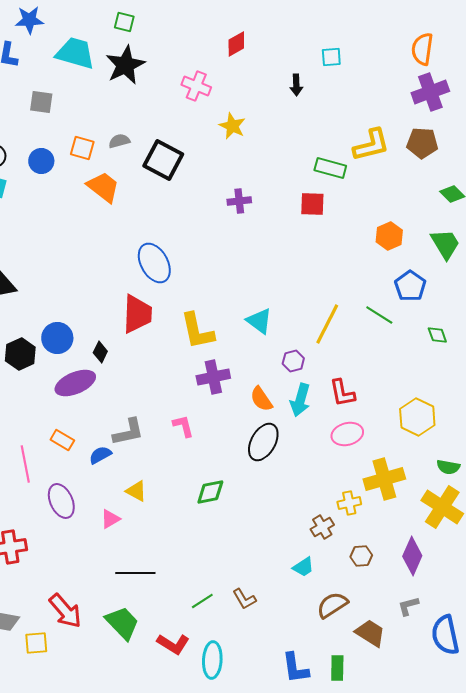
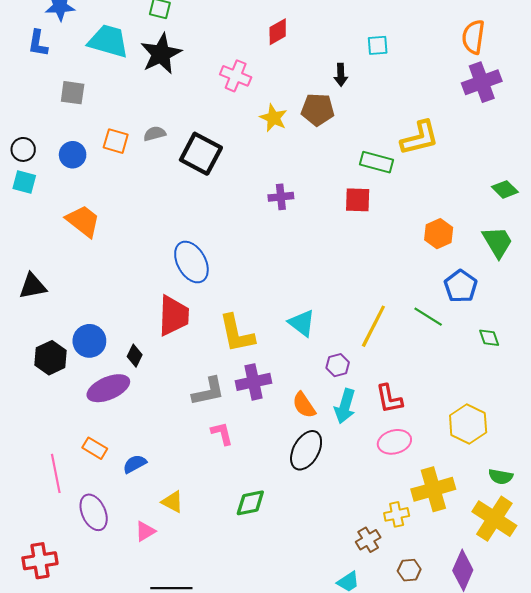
brown pentagon: (422, 143) -> (318, 110), moved
orange trapezoid: (103, 187) -> (83, 221), moved
gray L-shape: (128, 432) -> (208, 391), moved

